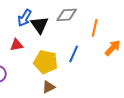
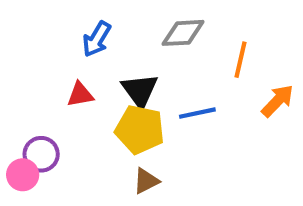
black triangle: (40, 25) -> (140, 90), moved
blue line: (74, 54) -> (197, 113), turned 54

